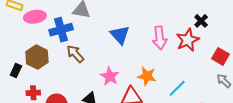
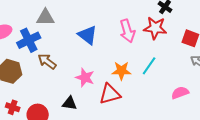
red star: (188, 40) -> (155, 28), turned -30
cyan line: (177, 88) -> (149, 66), moved
red cross: (33, 93) -> (13, 107), turned 32

